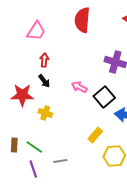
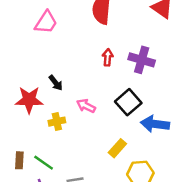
red arrow: (44, 60) -> (108, 57), moved
pink arrow: (79, 87) -> (86, 106), moved
yellow cross: (45, 113) -> (57, 122), turned -32

